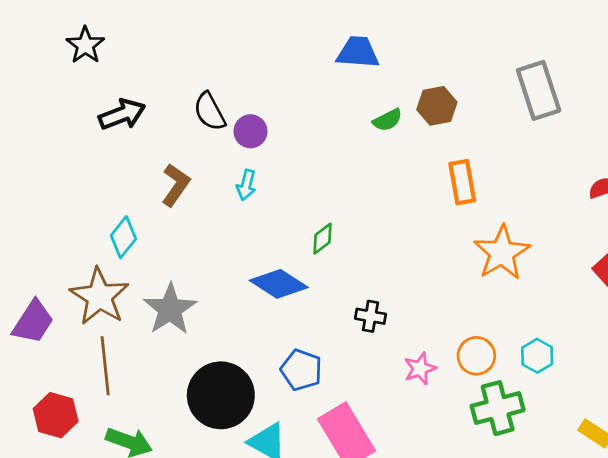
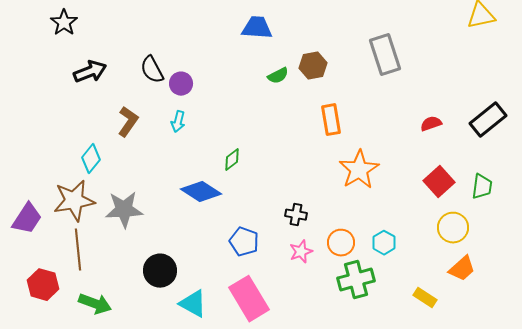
brown star: (99, 297) -> (74, 201), turned 30
gray star: (170, 309) -> (124, 210), turned 30
black cross: (371, 316) -> (296, 215), moved
blue pentagon: (301, 370) -> (244, 242), moved
black circle: (221, 395) -> (160, 271), size x0.7

